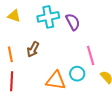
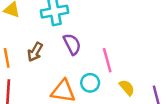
purple semicircle: (73, 22) -> (72, 44), moved

